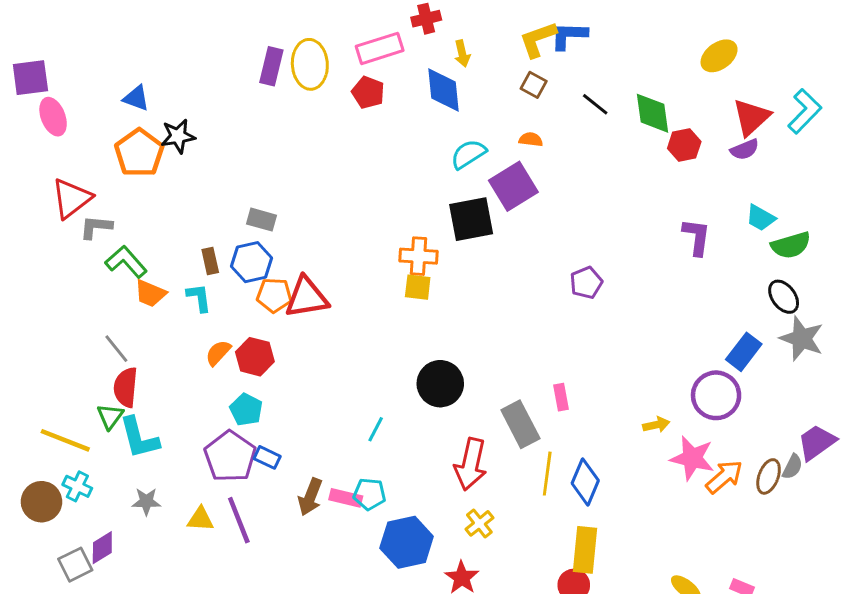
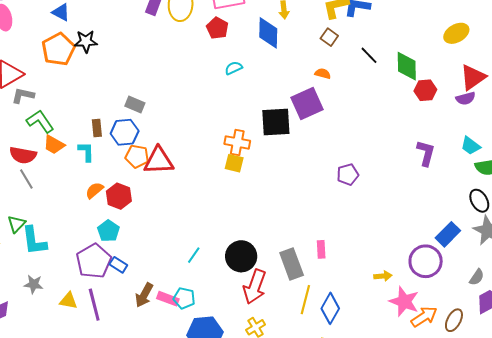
cyan semicircle: (468, 154) -> (234, 68), moved, size x0.7
black circle: (440, 384) -> (241, 256), moved
red semicircle: (126, 387) -> (23, 155), moved, turned -92
gray semicircle: (792, 467) -> (477, 277), moved

